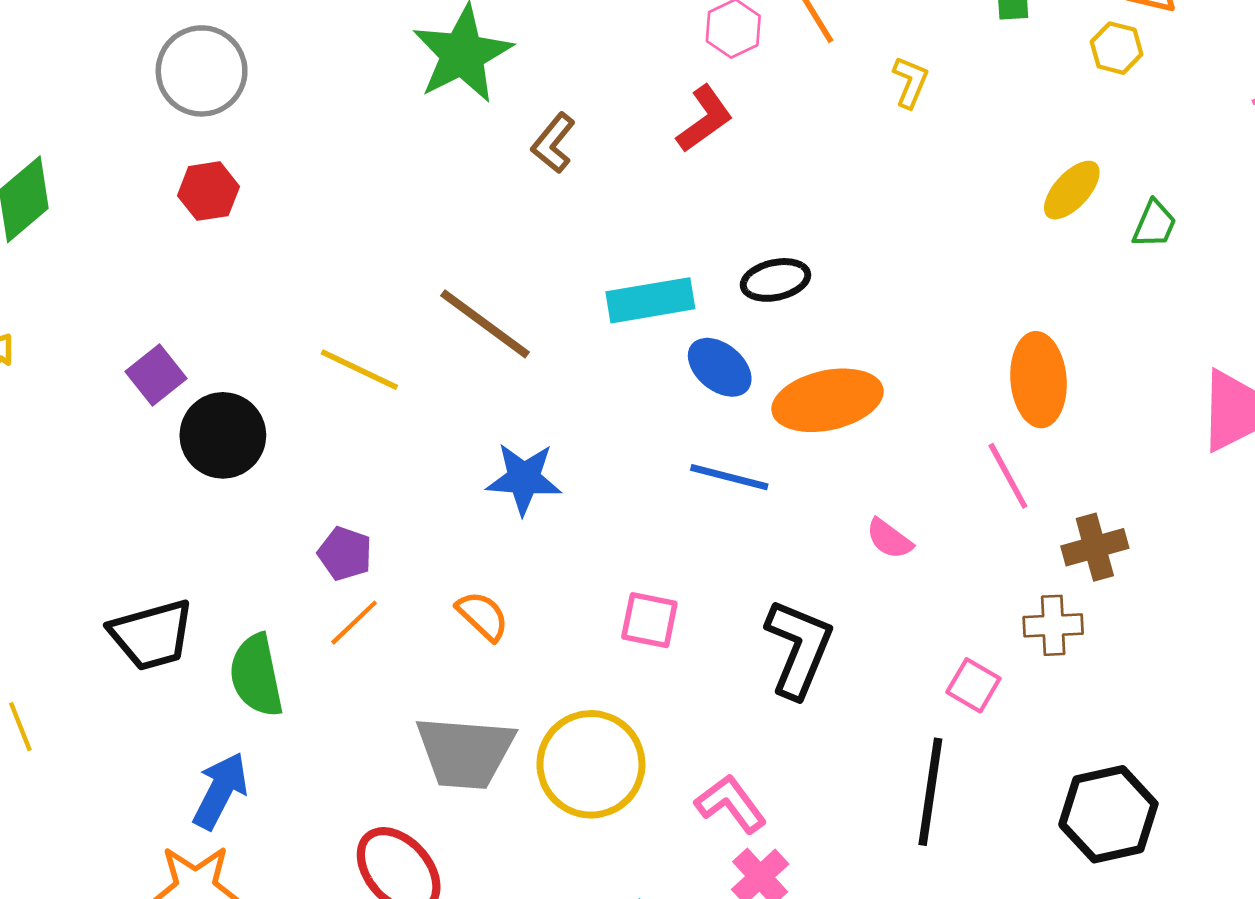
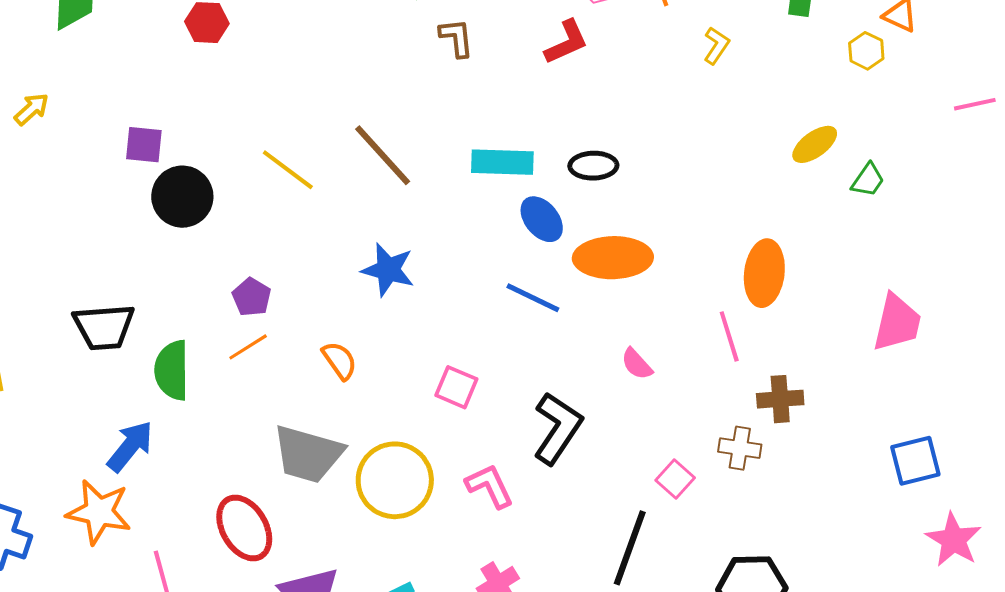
brown L-shape: (553, 143) -> (456, 38), turned 123
purple square: (156, 375) -> (144, 145), turned 33
pink L-shape: (731, 804) -> (490, 486), moved

